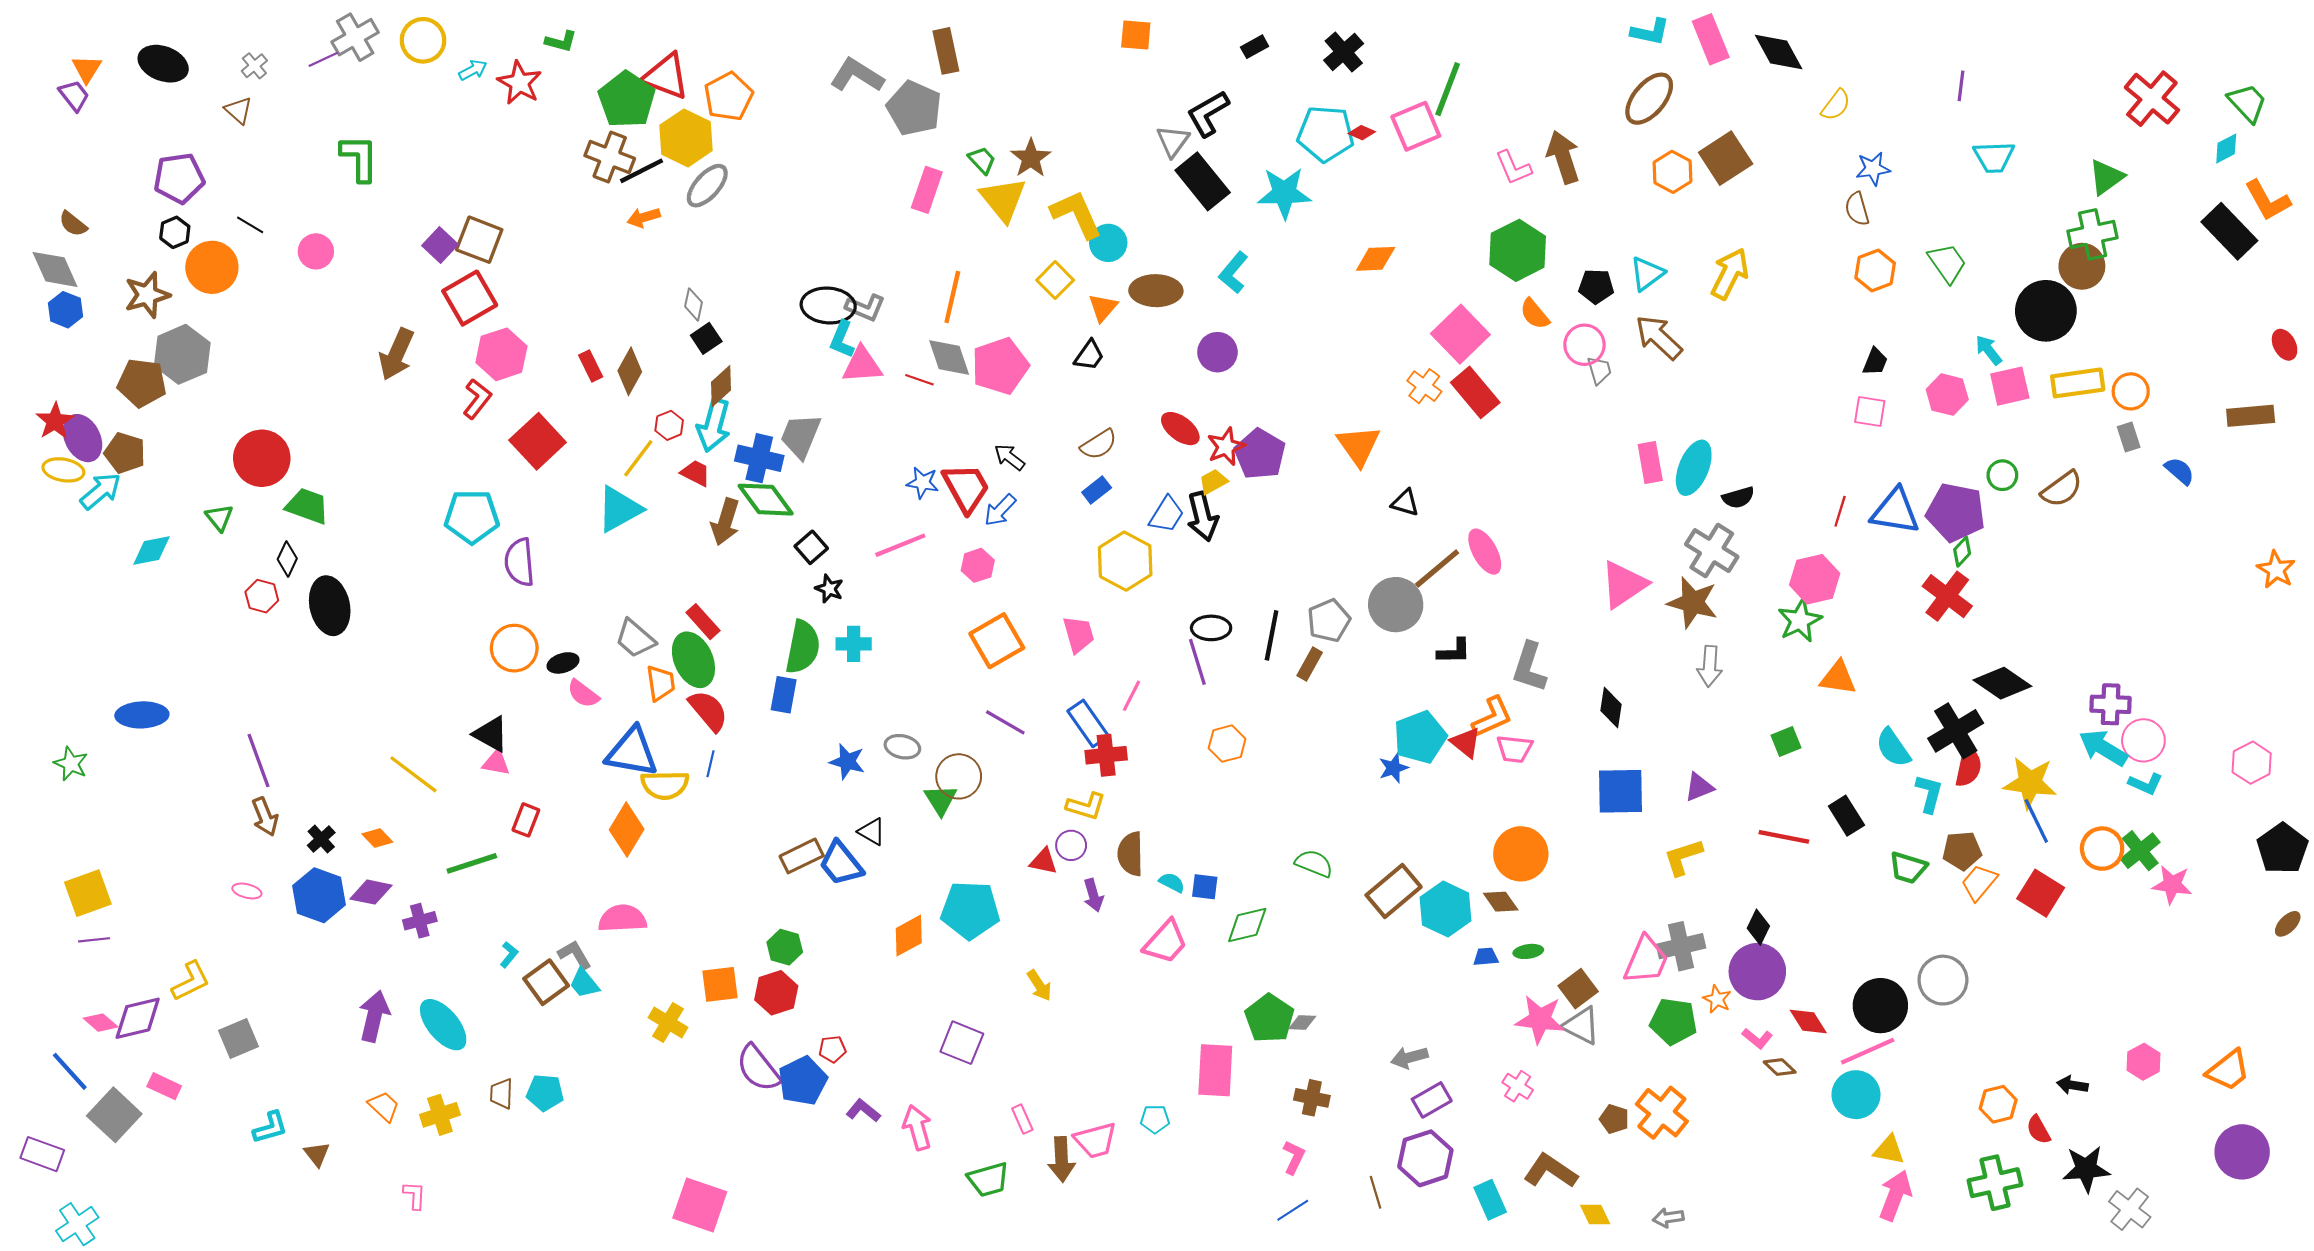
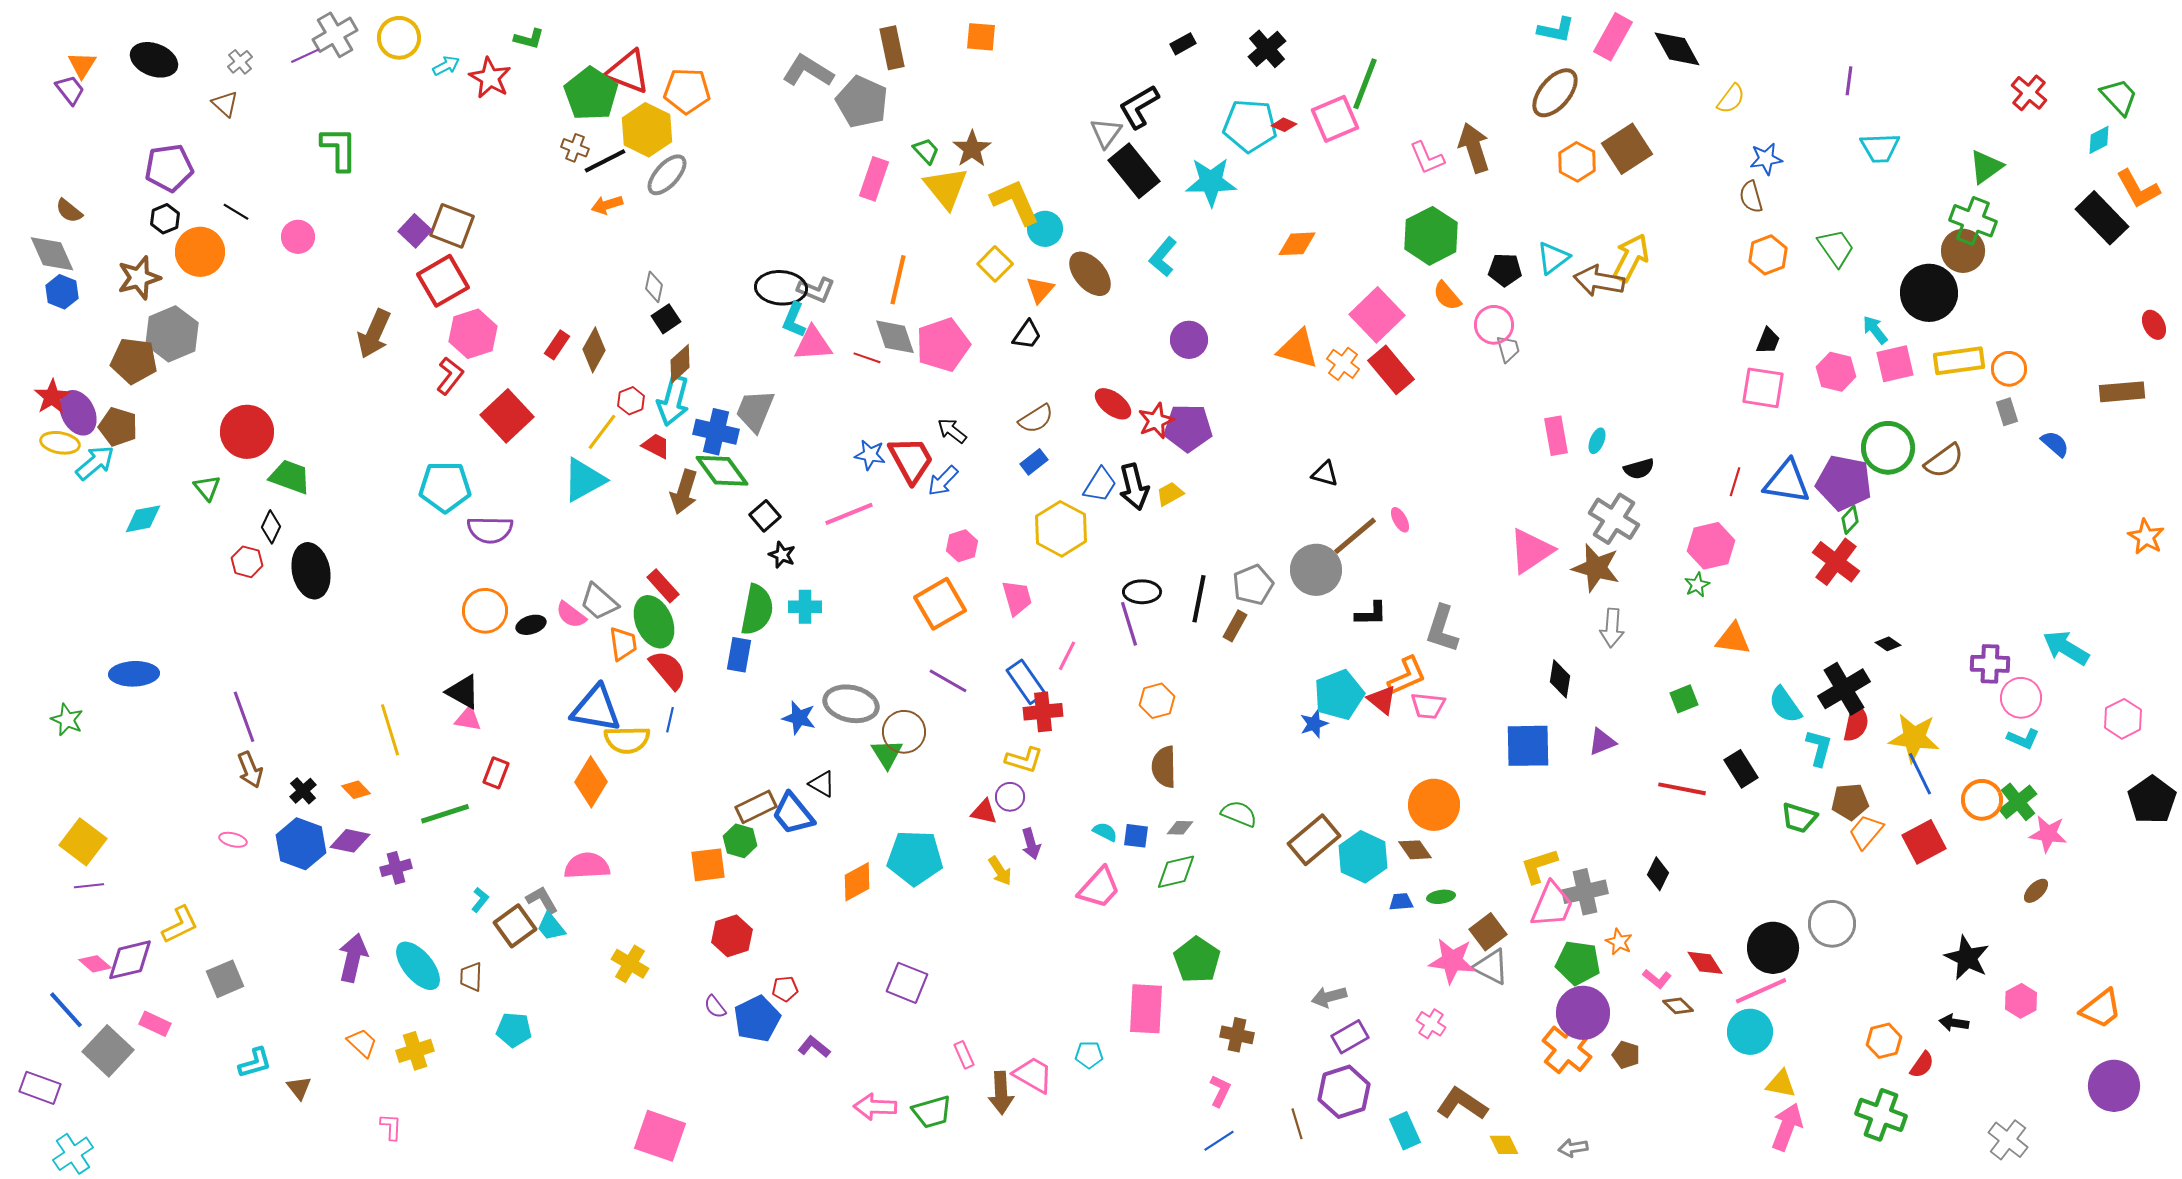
orange square: (1136, 35) -> (981, 37), moved
pink rectangle: (1711, 39) -> (1613, 37), turned 51
orange pentagon: (728, 97) -> (687, 91), turned 30
red cross: (2152, 99) -> (2029, 93), size x0.7
brown cross: (610, 157) -> (575, 148), size x0.6
green cross: (2093, 234) -> (1973, 221), turned 33
brown ellipse: (1156, 291) -> (1090, 274), turned 48
brown arrow: (1659, 337) -> (1599, 281), moved, turned -33
purple circle: (1217, 352) -> (1189, 340), moved
red rectangle: (591, 366) -> (557, 345), turned 60
pink square: (1870, 412) -> (1763, 388), size x1.4
orange triangle: (1359, 445) -> (1298, 349), moved, turned -39
purple pentagon: (1260, 454) -> (1188, 428), turned -30
cyan ellipse: (1694, 468) -> (1597, 441), size x0.5
green circle: (2002, 475) -> (1888, 448), size x1.8
yellow trapezoid: (1213, 482) -> (1170, 494), moved
pink ellipse: (1485, 552) -> (1400, 520), size x0.6
purple semicircle: (520, 562) -> (490, 530), turned -84
pink hexagon: (978, 565) -> (962, 546), moved
green star: (1800, 621) -> (1697, 585), size x0.6
black diamond: (2002, 683) -> (1888, 644), size x0.5
pink semicircle: (583, 694) -> (571, 615), moved
black diamond: (1611, 707) -> (1560, 679), moved
gray ellipse: (902, 747) -> (851, 704), size x1.6
cyan arrow: (2103, 748) -> (2066, 648), moved
yellow line: (413, 774) -> (390, 730), turned 36
brown semicircle: (1130, 854) -> (1164, 767), moved
yellow L-shape: (1683, 857) -> (1539, 866), moved
yellow square: (88, 893) -> (83, 842), turned -33
red square: (2041, 893) -> (1924, 842), turned 30
brown ellipse: (2288, 924) -> (2036, 891), moved
green hexagon: (785, 947) -> (740, 841), moved
purple circle: (1757, 972) -> (1583, 1013), moved
orange square: (720, 984) -> (708, 865), moved
yellow arrow: (1039, 985) -> (1000, 871), moved
gray diamond: (1302, 1023) -> (1180, 828), moved
purple semicircle: (758, 1068) -> (715, 1007), size x0.5
brown trapezoid: (501, 1094) -> (471, 977), moved
brown pentagon: (1614, 1119) -> (1626, 1055), moved
pink arrow: (917, 1128) -> (875, 1107), moved, turned -72
red semicircle: (2038, 1130) -> (1922, 1065), turned -116
pink trapezoid: (1095, 1140) -> (1033, 1075), turned -135
black star: (2086, 1169) -> (1967, 958), moved, turned 30
green cross: (1995, 1183) -> (1881, 1115), turned 33

